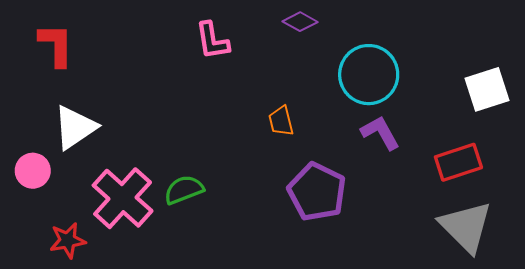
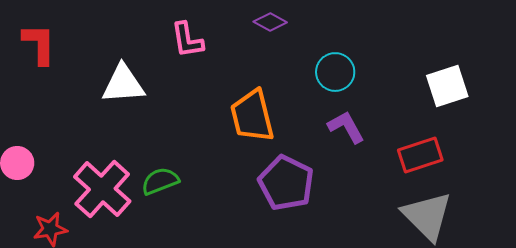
cyan circle: (369, 75) -> (335, 72), size x0.7
orange trapezoid: (281, 121) -> (252, 116), size x1.8
white triangle: (75, 127) -> (123, 84), moved, turned 30

